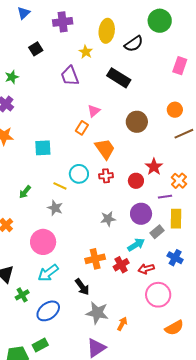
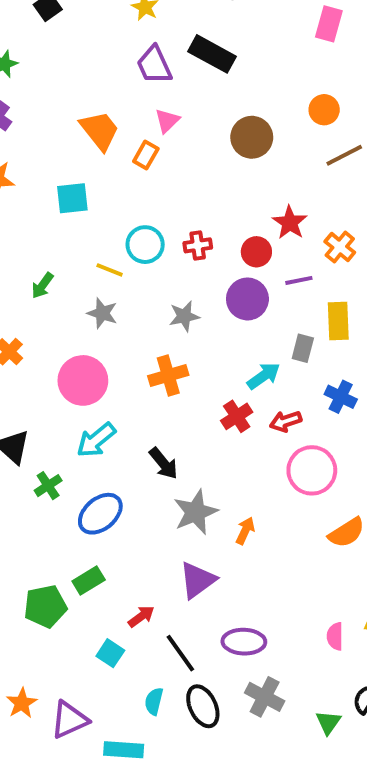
purple trapezoid: (70, 76) -> (154, 65), moved
orange trapezoid: (105, 149) -> (100, 130), moved
purple line: (165, 197) -> (299, 280), moved
purple circle: (141, 214) -> (247, 299), moved
gray star: (108, 219) -> (184, 316), moved
gray rectangle: (157, 232) -> (303, 348), turned -32
orange cross: (95, 259) -> (168, 376), moved
gray star: (97, 313) -> (196, 512), turned -30

